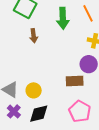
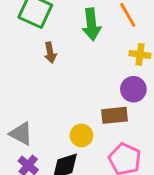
yellow circle: (34, 90) -> (81, 135), moved

